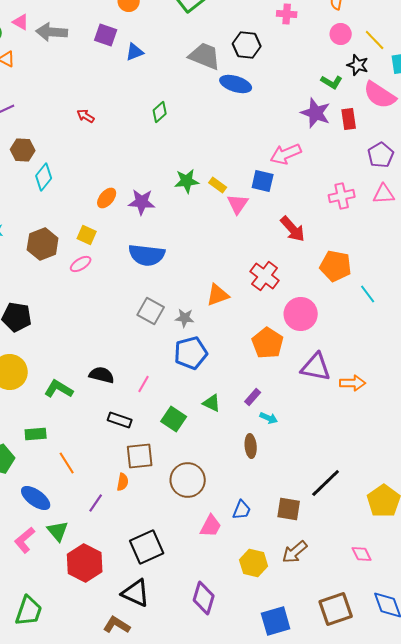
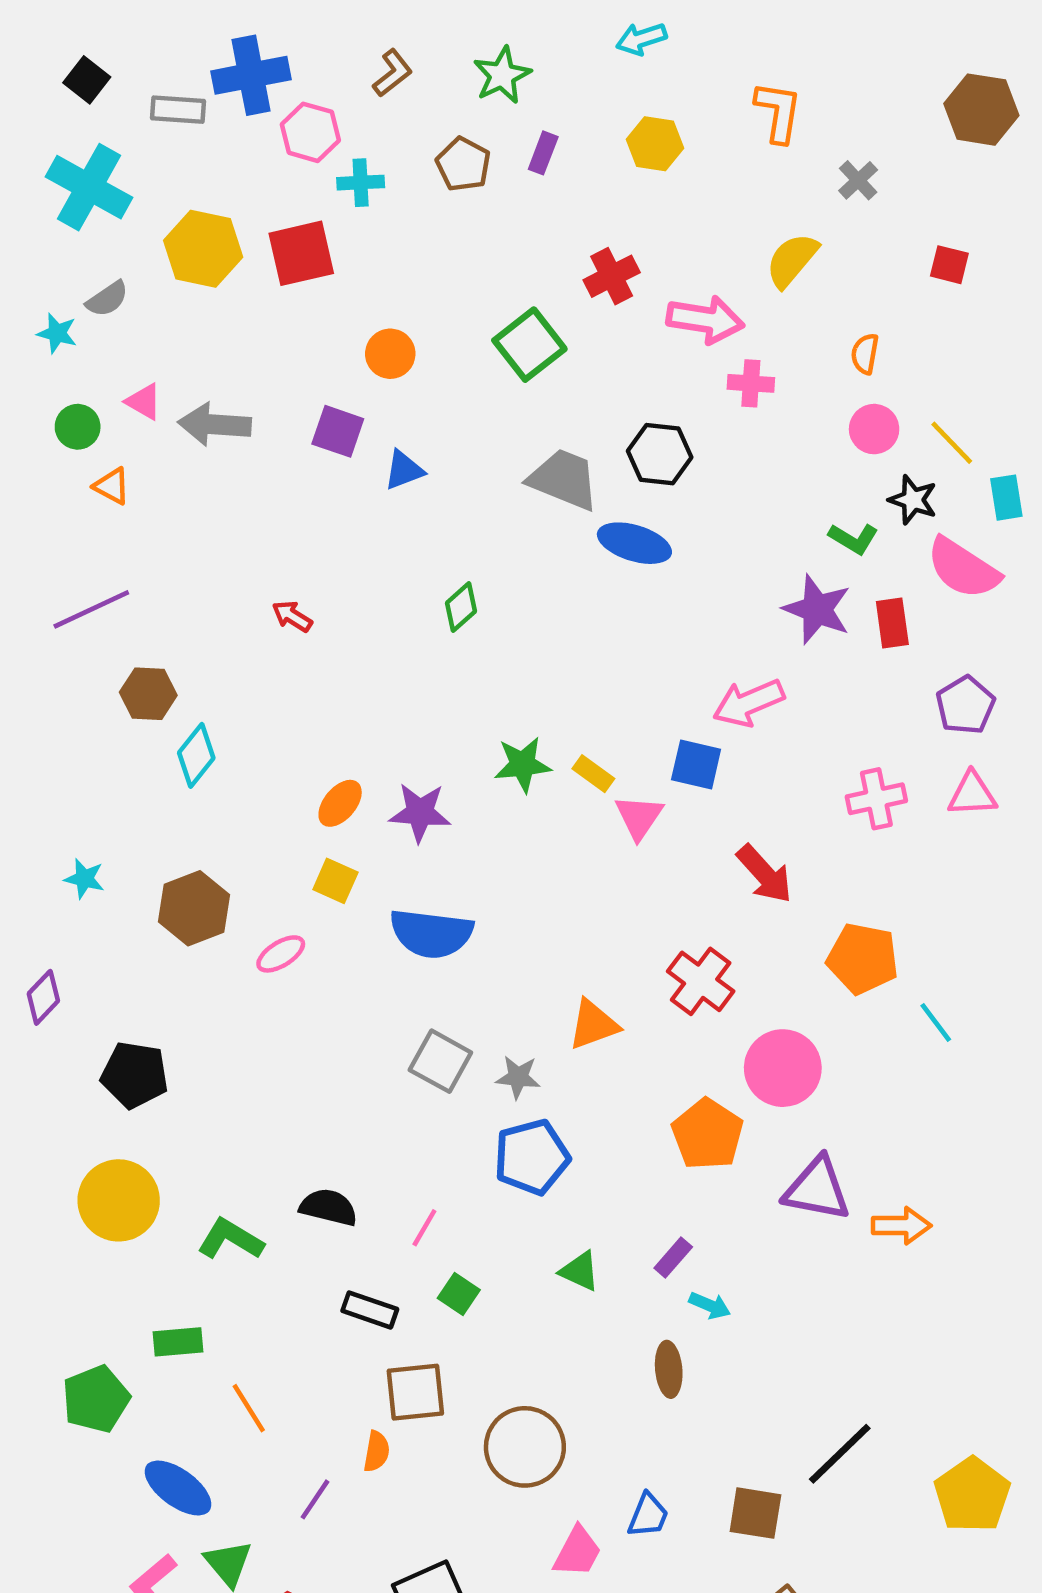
yellow square: (87, 235) -> (335, 881), moved
green square: (174, 419) -> (459, 1294), moved, size x0.7

